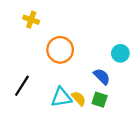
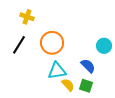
black line: (22, 86) -> (19, 45), moved
cyan triangle: (61, 97) -> (57, 71), moved

